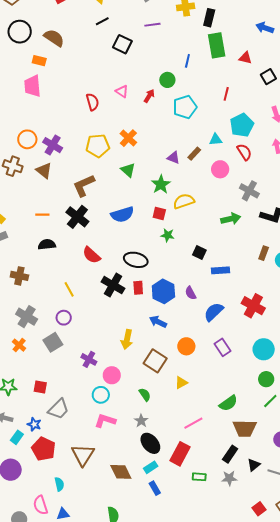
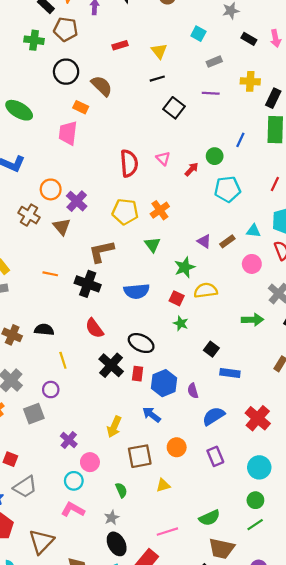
red semicircle: (92, 102) -> (129, 163), size x1.4
black cross: (77, 217) -> (88, 284), turned -30
black semicircle: (47, 244) -> (44, 330), moved
brown square: (155, 361) -> (140, 456), turned 35

